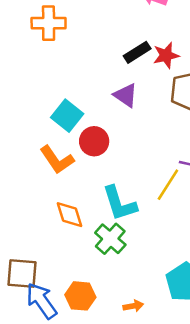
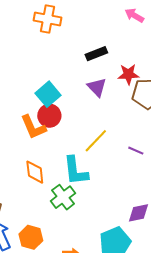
black rectangle: (137, 52) -> (96, 54), moved
red star: (166, 55) -> (128, 74), moved
red circle: (94, 141) -> (49, 116), moved
yellow line: (168, 185) -> (96, 141), moved

